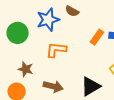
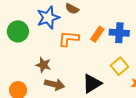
orange L-shape: (56, 50) -> (69, 39), moved
brown star: (26, 69) -> (43, 65), moved

